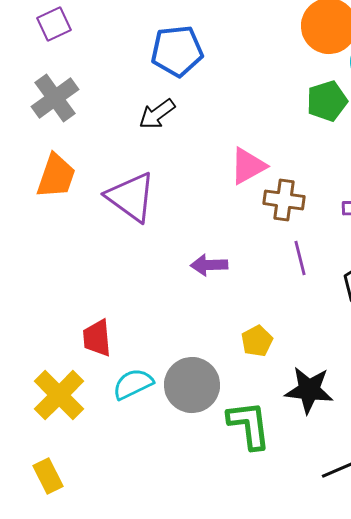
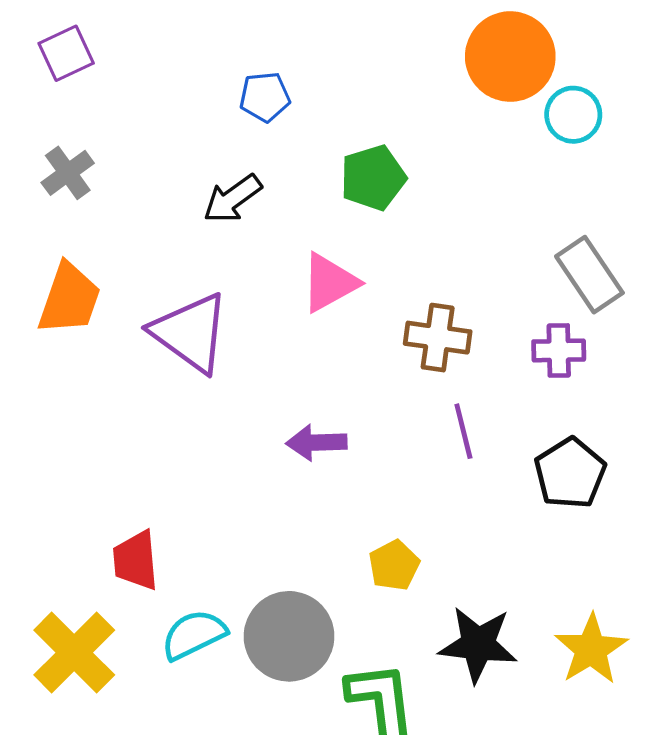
blue pentagon: (177, 51) -> (265, 97), size x0.6
gray cross: (55, 98) -> (68, 173), size x0.7
green pentagon: (327, 101) -> (373, 178), moved
pink triangle: (248, 166) -> (329, 283), moved

